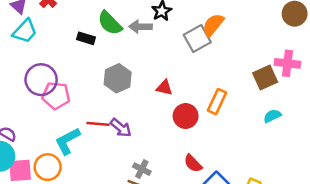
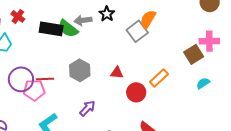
gray arrow: (140, 27) -> (83, 20), moved
black rectangle: (86, 38) -> (51, 29), moved, size x1.6
orange rectangle: (217, 102) -> (159, 78), turned 30
red line: (98, 124) -> (45, 79), moved
purple arrow: (121, 128) -> (87, 108), turned -78

